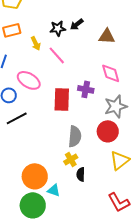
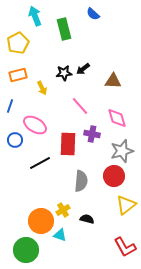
pink line: (57, 55) -> (80, 106), moved
black line: (17, 118) -> (40, 163), moved
yellow cross: (71, 159) -> (63, 210), moved
black semicircle: (81, 174) -> (87, 219), turned 104
green circle: (33, 205) -> (26, 250), moved

